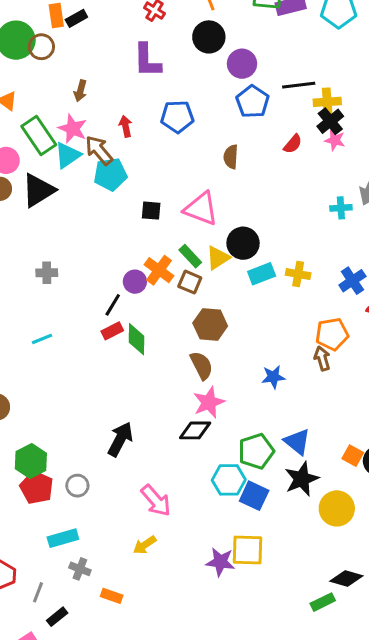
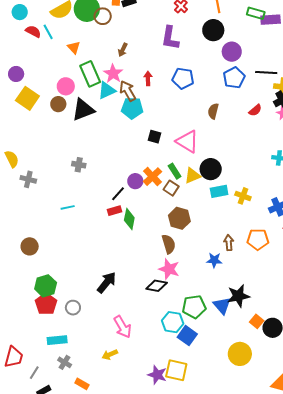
brown arrow: (322, 359) -> (229, 243), moved
pink star: (209, 402) -> (169, 269), turned 30
black star: (302, 479) -> (238, 296), moved

